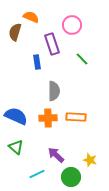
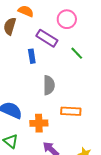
purple rectangle: (52, 44) -> (47, 38), turned -40
orange cross: (48, 118) -> (39, 123), moved

